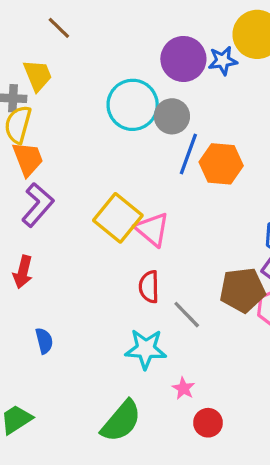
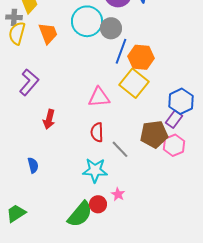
orange trapezoid: (28, 159) -> (48, 33), moved
yellow square: (118, 218) -> (134, 83), moved
pink triangle: (152, 229) -> (99, 97), turned -45
red arrow: (23, 272) -> (49, 119), moved
red circle: (208, 423) -> (98, 204), moved

